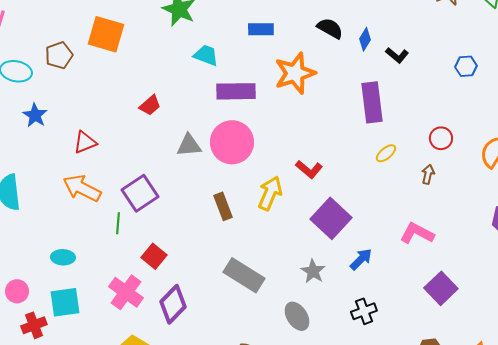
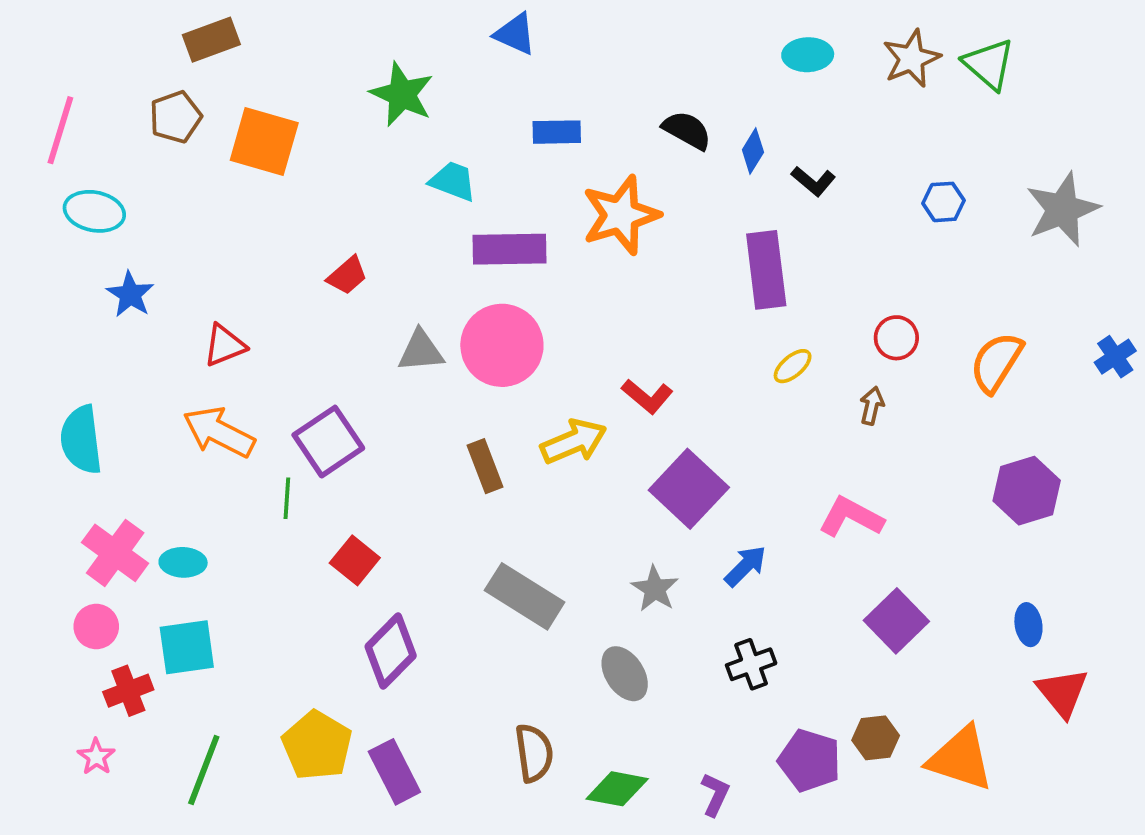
brown pentagon: (59, 55) -> (175, 117), moved
yellow arrow: (270, 193) -> (574, 442), turned 44
pink cross: (126, 292) -> (115, 553), moved

